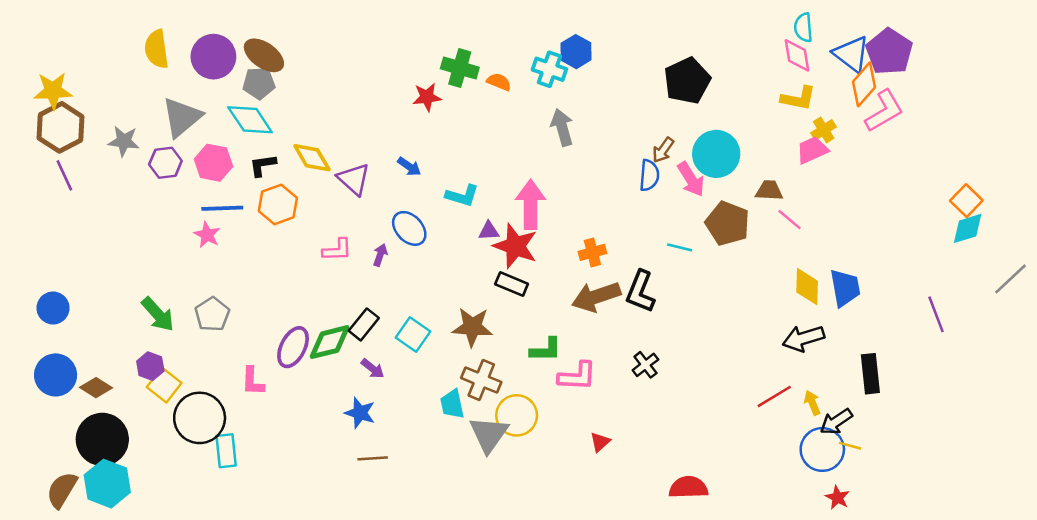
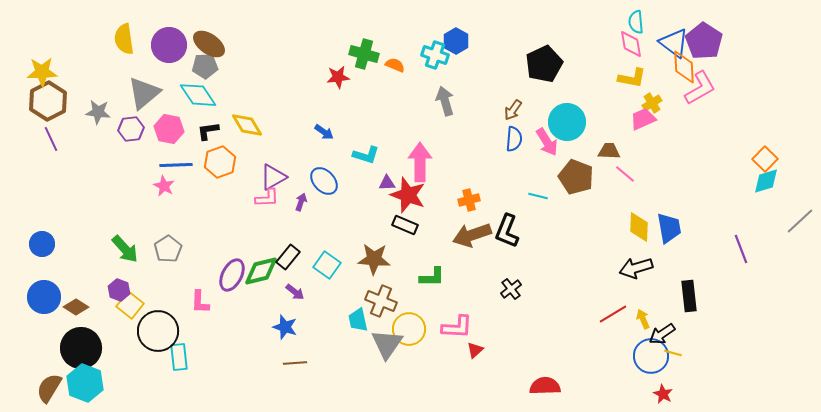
orange diamond: (864, 84) -> (684, 67), turned -44
brown arrow: (663, 150) -> (513, 110), moved
purple triangle: (354, 179) -> (273, 177), moved, turned 48
pink L-shape: (577, 376) -> (457, 327), moved

